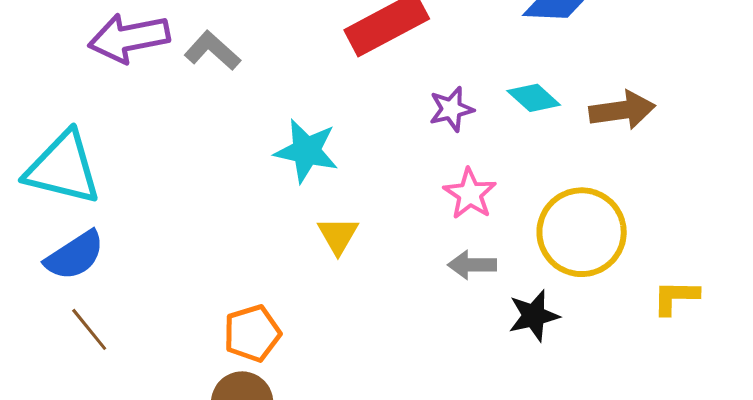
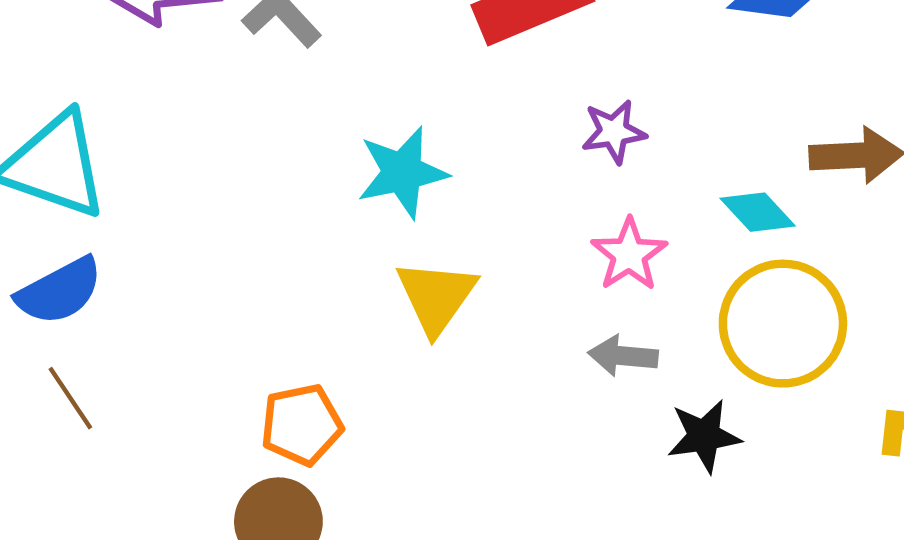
cyan diamond: (534, 98) -> (758, 212), moved
cyan star: (306, 151) -> (402, 172), turned -30
yellow triangle: (338, 235) -> (436, 297), size x1.4

